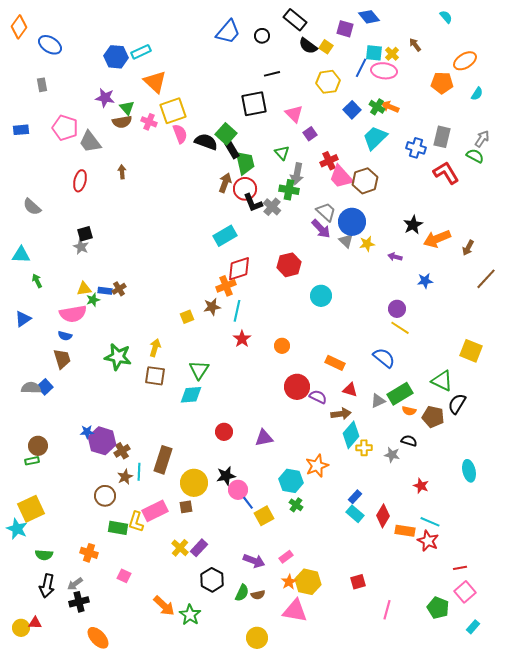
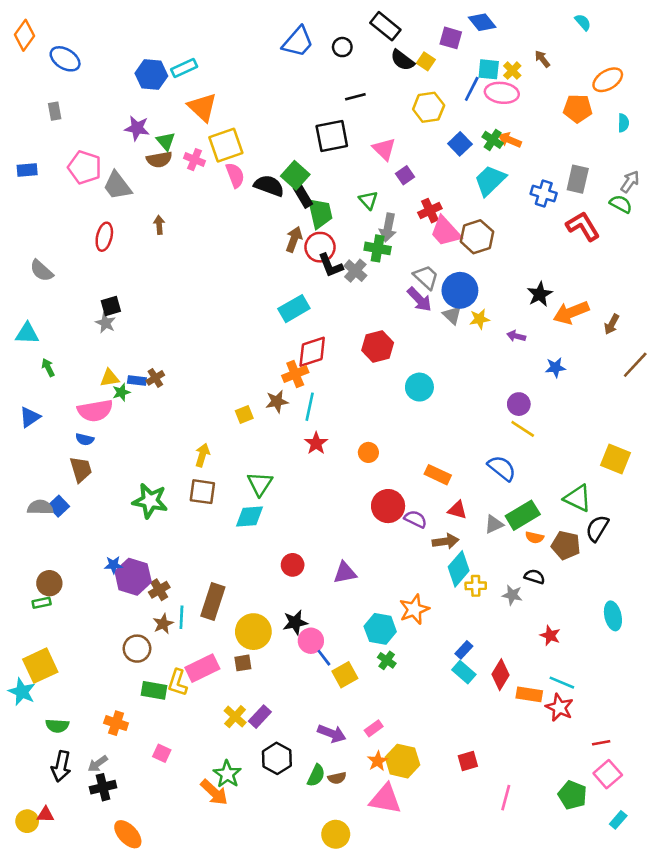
cyan semicircle: (477, 94) -> (623, 123), turned -32
green star: (118, 357) -> (150, 501), moved
green star: (190, 615) -> (227, 774), moved

